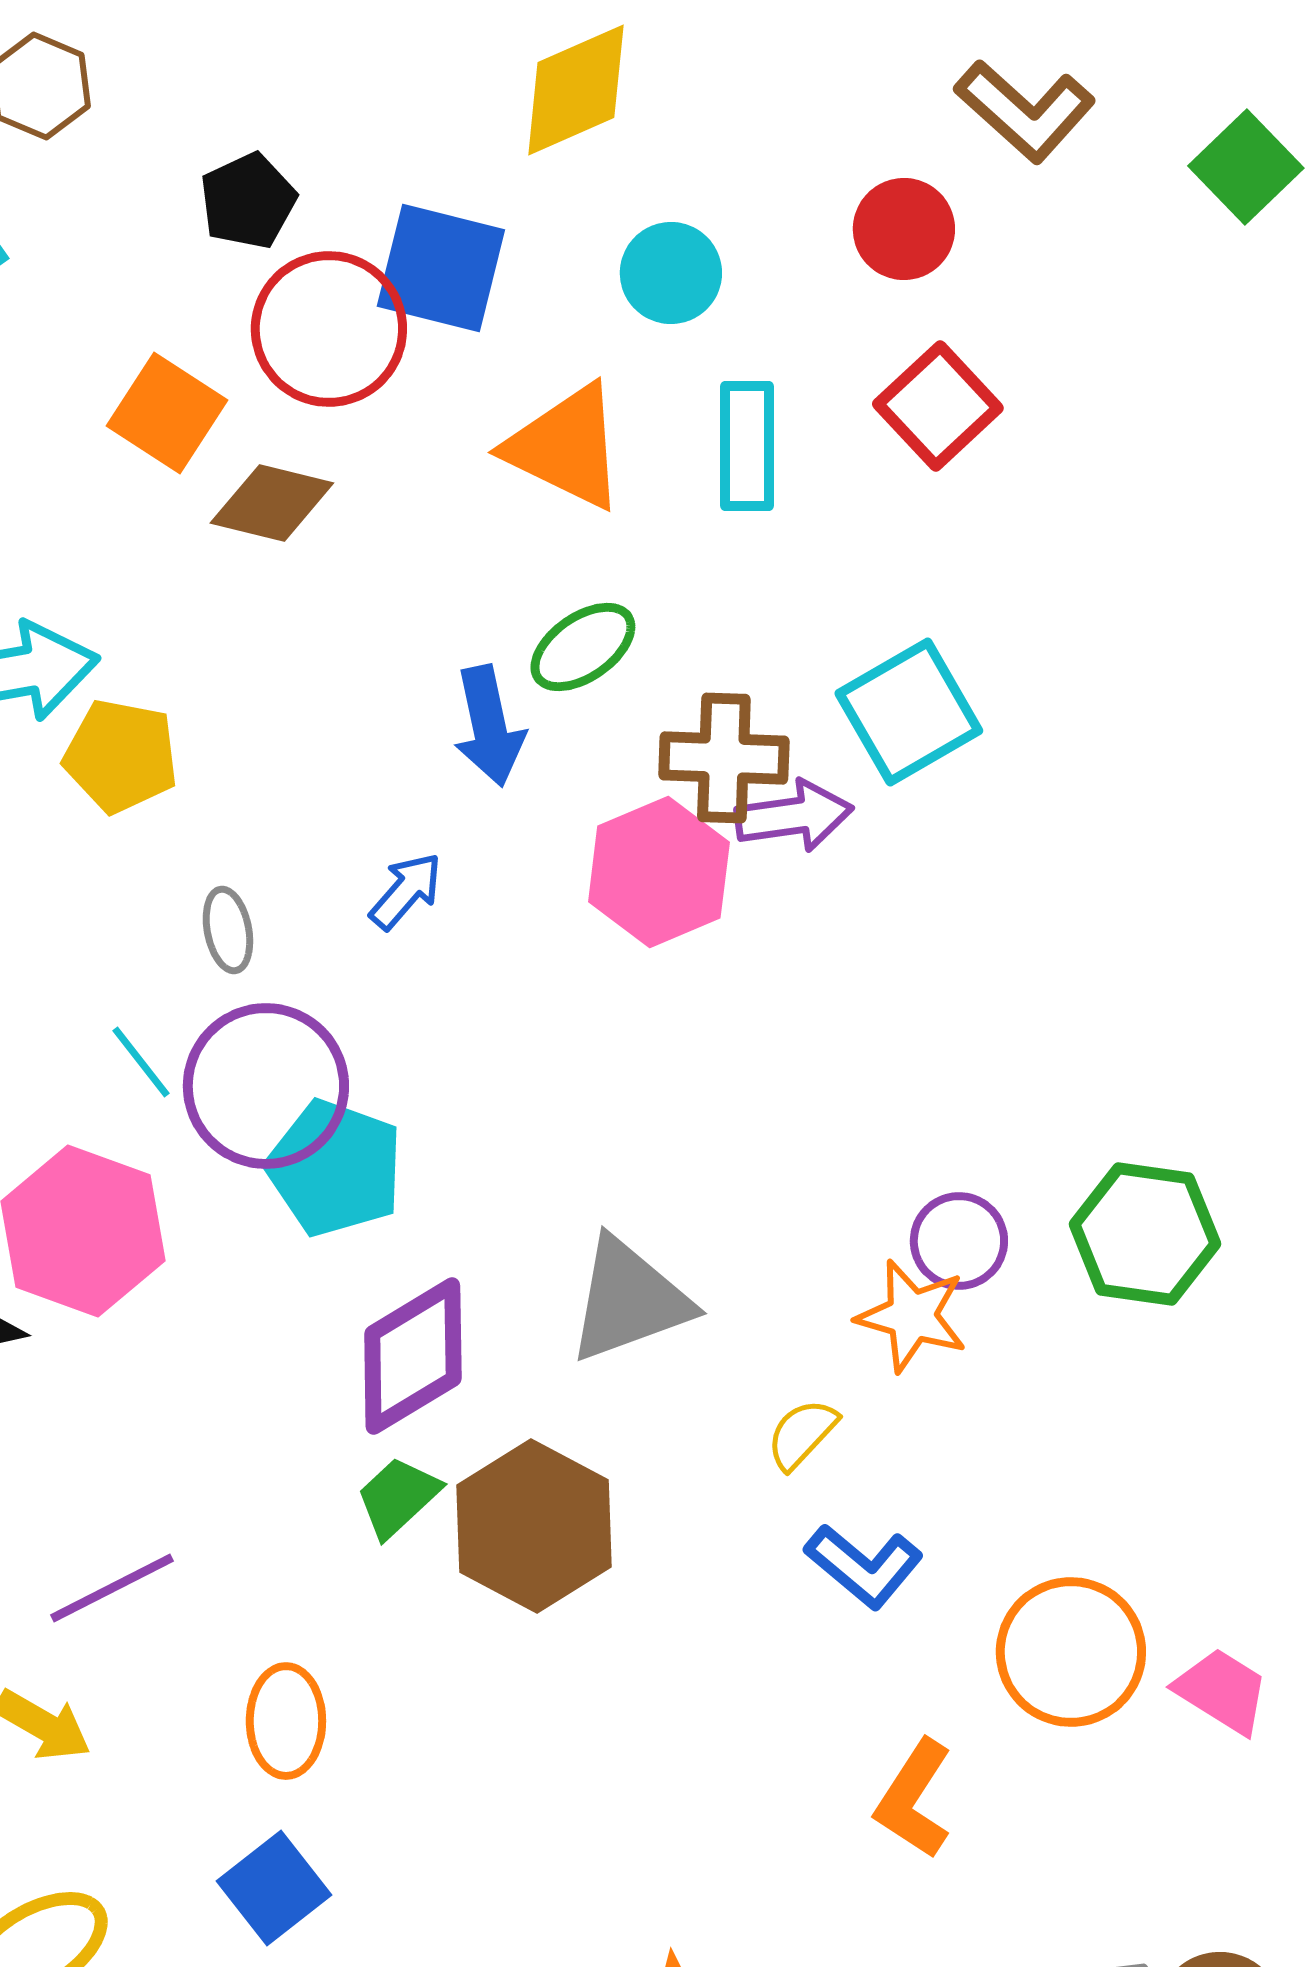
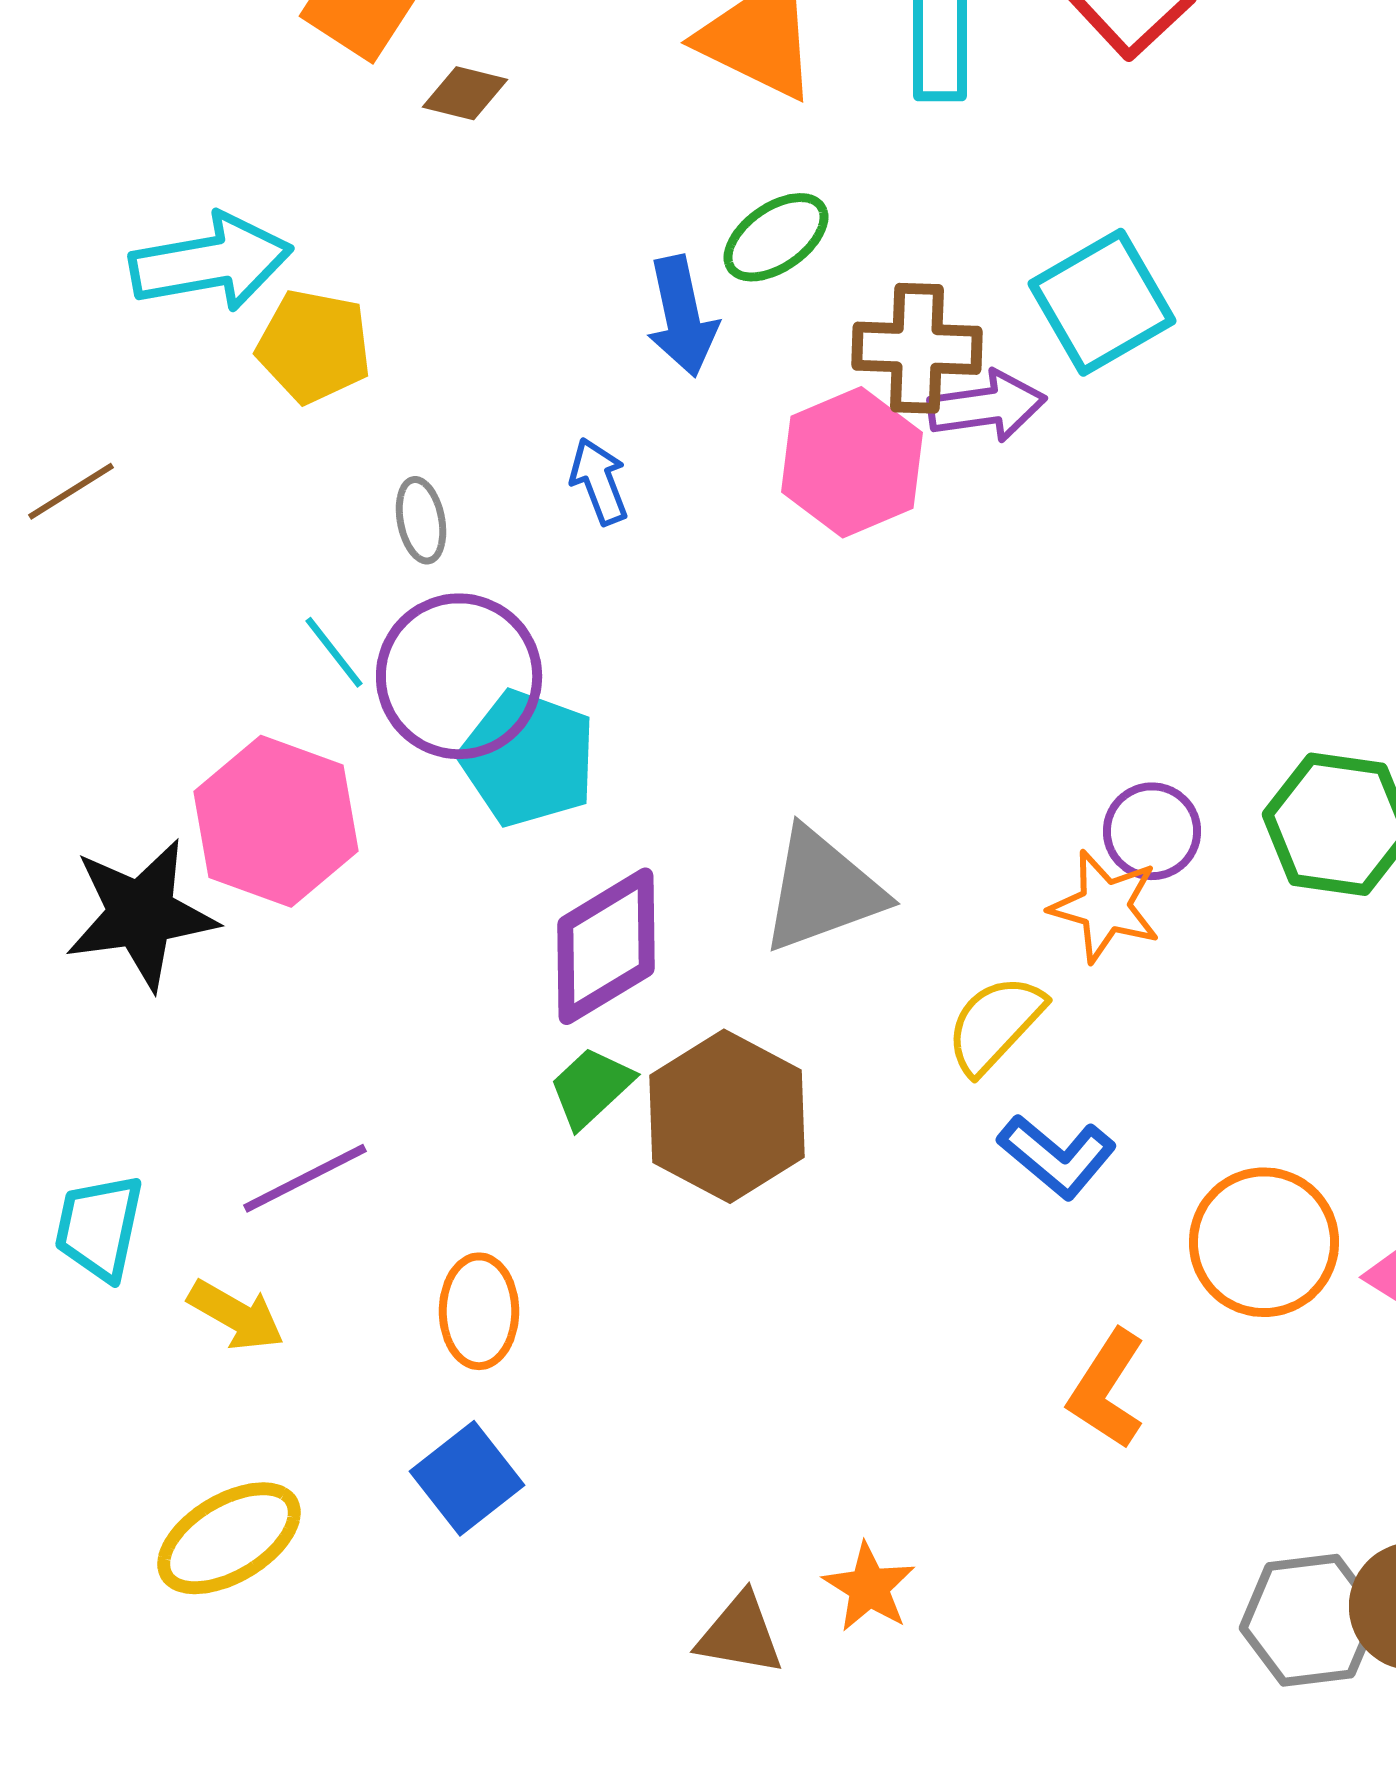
brown diamond: (272, 503) -> (465, 93), size x0.7
blue arrow: (406, 891) -> (599, 481), turned -62
yellow semicircle: (802, 1434) -> (995, 1024), size x1.4

